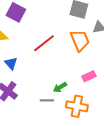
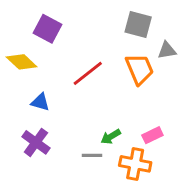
blue triangle: (11, 63) -> (40, 102), turned -32
pink rectangle: (89, 76) -> (152, 135), moved

